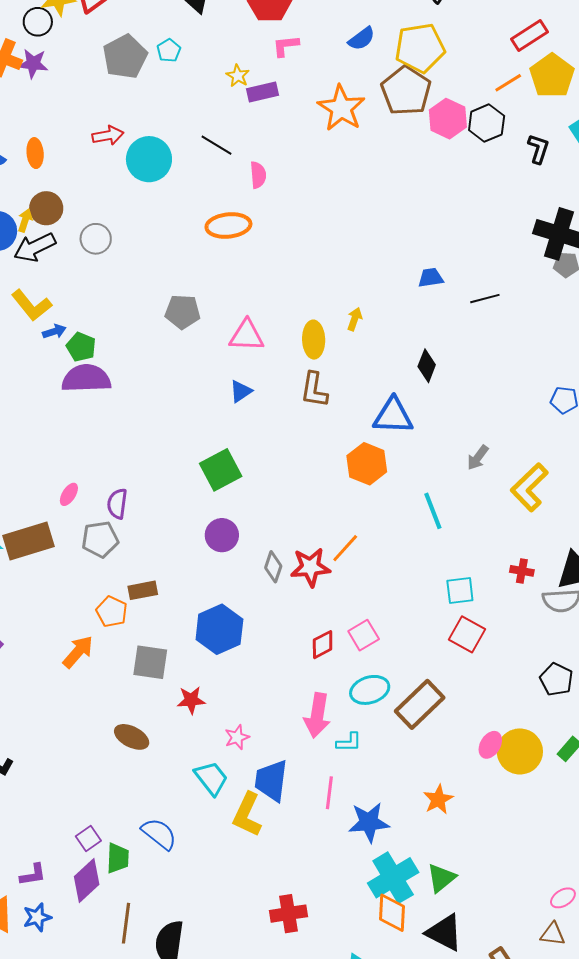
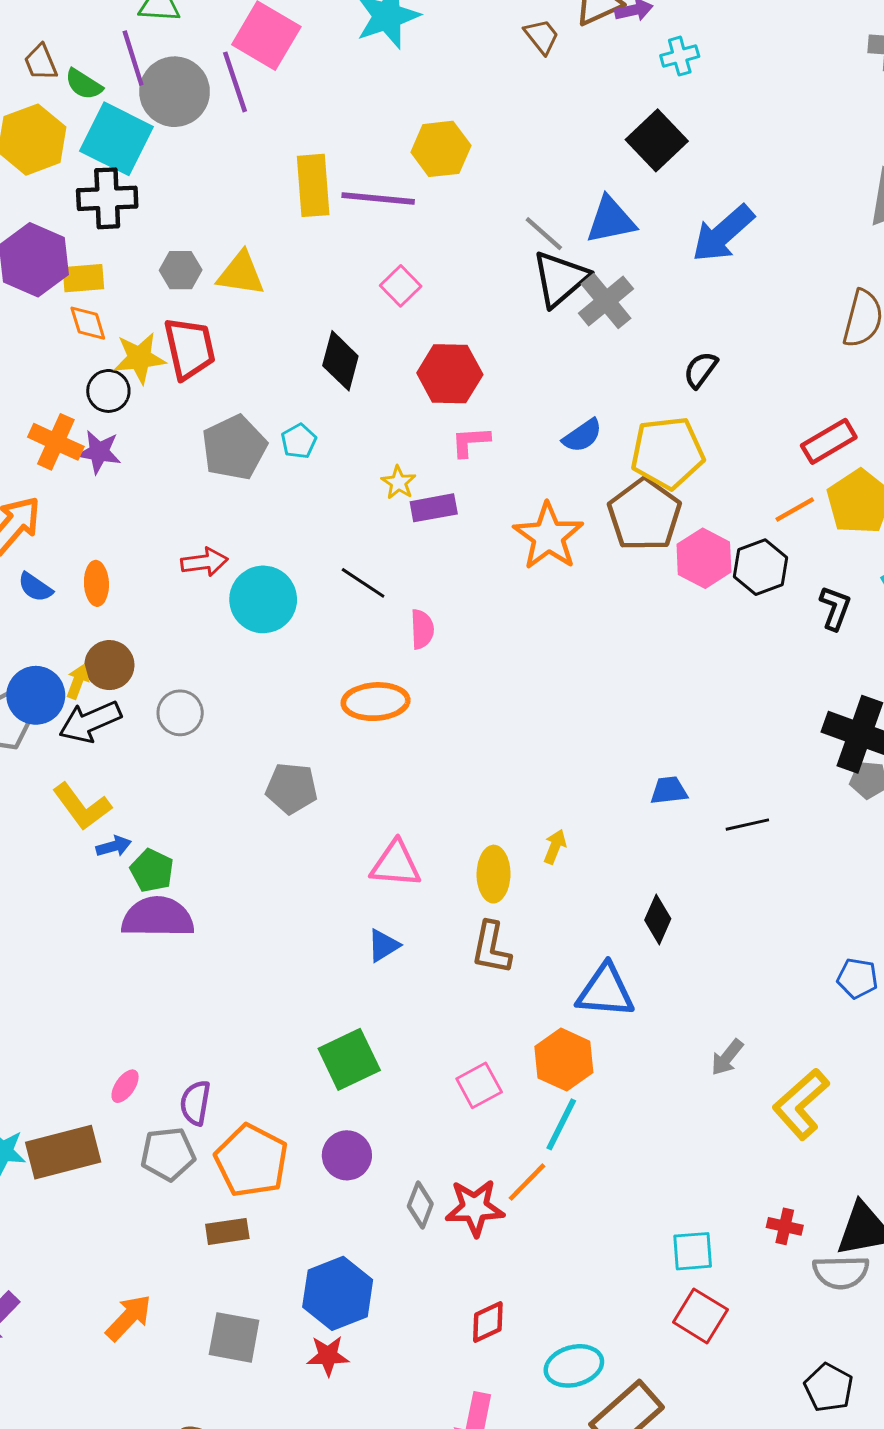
gray pentagon: (183, 312) -> (292, 788), moved
cyan line: (433, 511) -> (561, 1124), moved, turned 45
orange pentagon: (112, 612) -> (251, 1161), moved, size x1.6
pink square: (364, 635) -> (479, 1085), moved
cyan ellipse: (370, 690) -> (574, 1366), moved
red star: (191, 700) -> (328, 1356), moved

